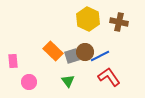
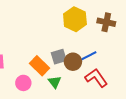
orange rectangle: (53, 51) -> (40, 66), moved
brown circle: (85, 52) -> (73, 62), moved
pink circle: (29, 82) -> (23, 83), moved

